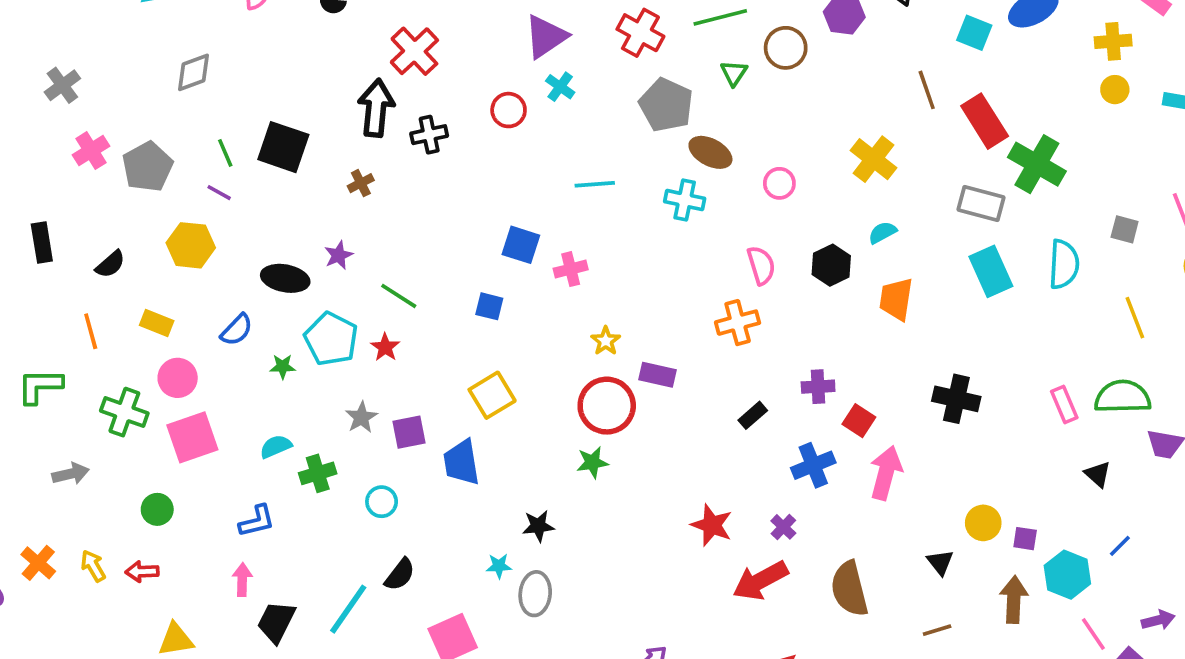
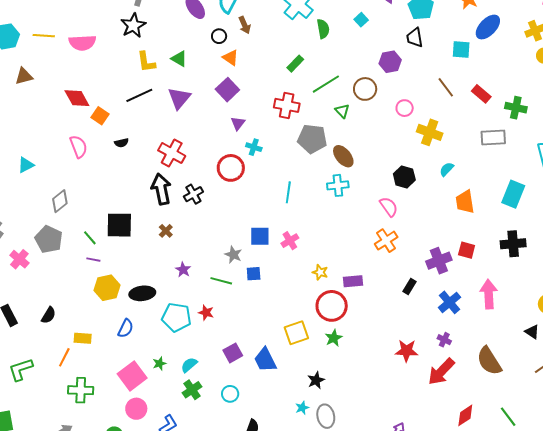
purple triangle: (546, 37) -> (238, 123), size x0.6
red circle: (509, 110) -> (231, 168), size x1.4
red rectangle: (985, 121) -> (481, 94), size x0.7
brown ellipse: (710, 152) -> (343, 156), turned 40
green cross: (1037, 164) -> (516, 108), size x0.7
gray pentagon: (148, 167) -> (49, 239), moved
pink circle: (779, 183) -> (405, 108), moved
cyan line: (595, 184) -> (288, 192), turned -60
yellow hexagon: (191, 245) -> (107, 288), moved
purple star: (339, 255) -> (183, 270), moved
black hexagon: (831, 265) -> (404, 177), moved
cyan rectangle: (991, 271) -> (513, 194), moved, turned 64
green line: (399, 296) -> (221, 281), moved
orange line: (91, 331) -> (64, 357), moved, turned 60
green star: (283, 366) -> (159, 364), moved
pink circle: (178, 378) -> (136, 409), moved
green L-shape: (40, 386) -> (21, 369), moved
purple cross: (818, 387) -> (439, 261), size x1.4
yellow square: (492, 395) -> (296, 333), moved, turned 30
gray star: (361, 417) -> (233, 255), moved
red square: (859, 421) -> (467, 250), moved
pink square: (192, 437) -> (132, 376), moved
cyan semicircle: (276, 447) -> (189, 365), moved

